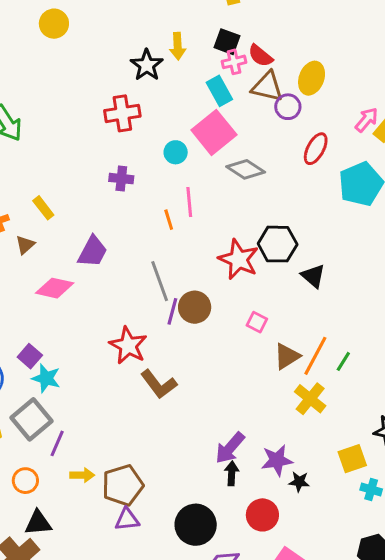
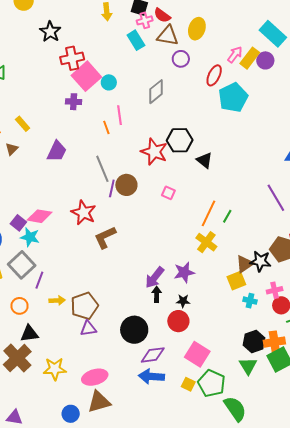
black star: (147, 65) -> (50, 32), moved
purple circle: (288, 107) -> (181, 59), moved
pink square: (214, 132) -> (86, 76), moved
red ellipse: (316, 149) -> (214, 75), moved
gray diamond: (246, 169) -> (156, 92), turned -70
pink diamond: (55, 288) -> (40, 216), moved
brown triangle: (287, 356) -> (245, 264), moved
brown L-shape: (159, 384) -> (105, 237), turned 105
purple star: (277, 460) -> (184, 272), moved
black star: (299, 482) -> (183, 301), moved

